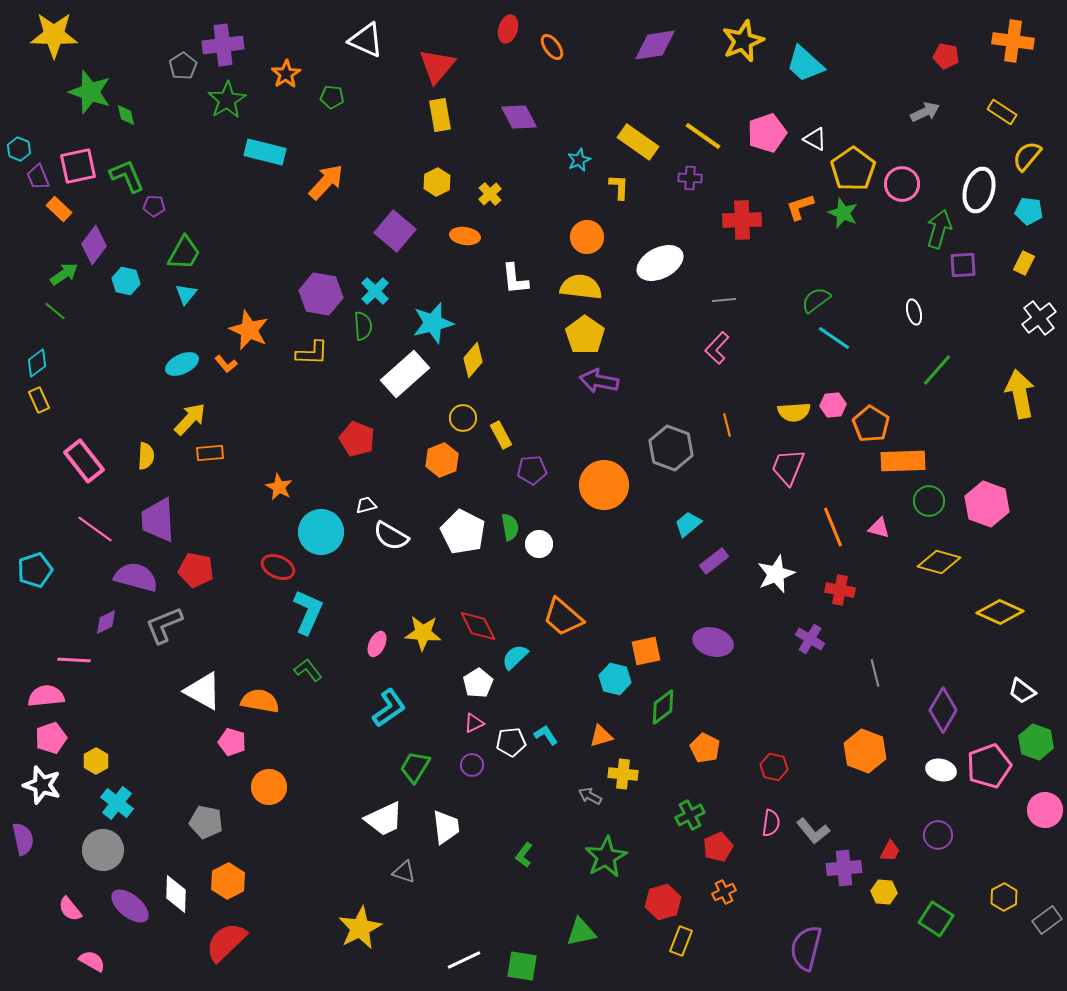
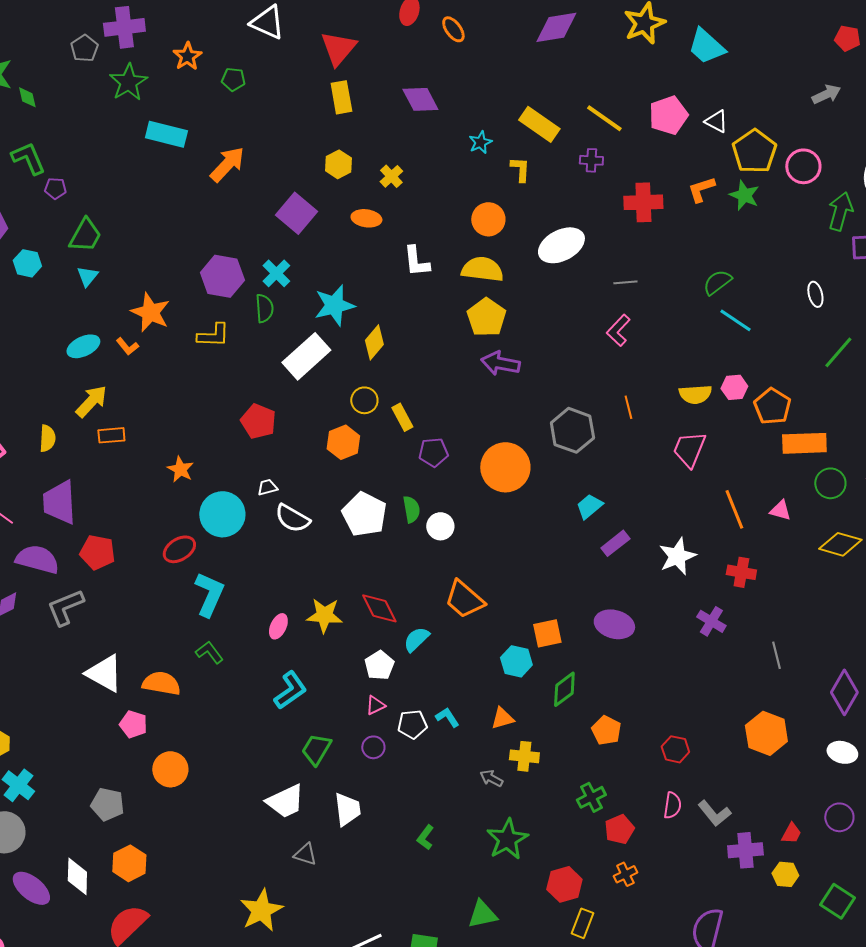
red ellipse: (278, 567) -> (179, 549), turned -56

